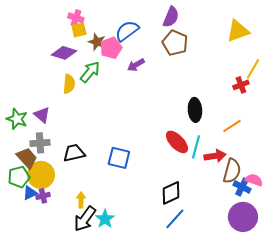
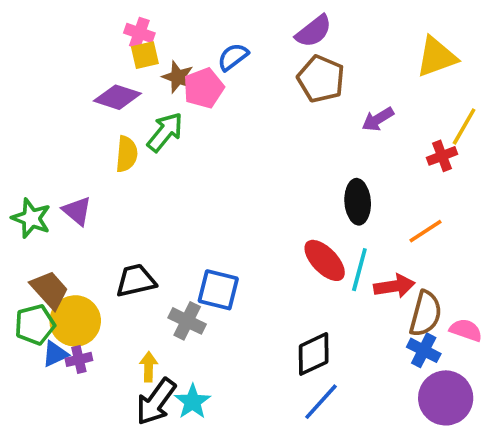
purple semicircle: (171, 17) -> (314, 31), turned 30
blue semicircle: (127, 31) -> (233, 57), size x0.7
purple arrow: (136, 65) -> (378, 119), moved
gray cross: (40, 143) -> (187, 321), moved, turned 30
blue cross: (242, 187) -> (424, 350), moved

